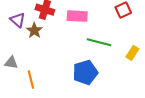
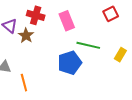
pink rectangle: (77, 16) -> (67, 21), turned 66
blue pentagon: (85, 72) -> (70, 63), moved

